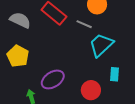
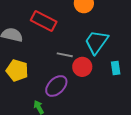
gray line: (84, 24) -> (65, 55), moved
red circle: (91, 90) -> (82, 67), moved

